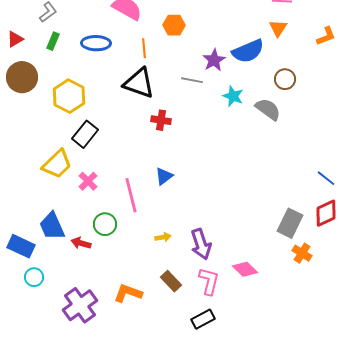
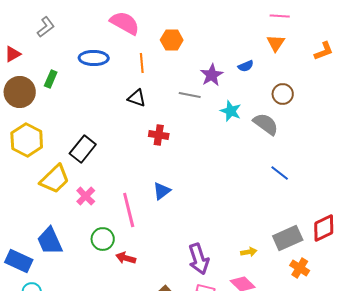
green rectangle: (53, 41) -> (51, 79), moved
blue semicircle: (248, 51) -> (246, 66), size x0.5
black triangle: (139, 83) -> (137, 98), size x0.6
yellow hexagon: (69, 96) -> (27, 140), moved
blue line: (326, 178) -> (280, 173), moved
gray rectangle: (290, 223) -> (288, 238), turned 40
yellow arrow: (163, 237) -> (249, 252), moved
red arrow: (81, 243) -> (126, 258), moved

